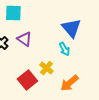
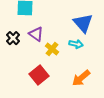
cyan arrow: (64, 49) -> (76, 44), turned -48
yellow cross: (46, 68) -> (52, 49), moved

